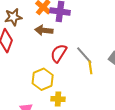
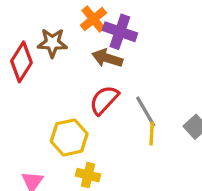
brown star: (13, 17) -> (52, 43), moved
brown arrow: (44, 30) -> (107, 58), moved

